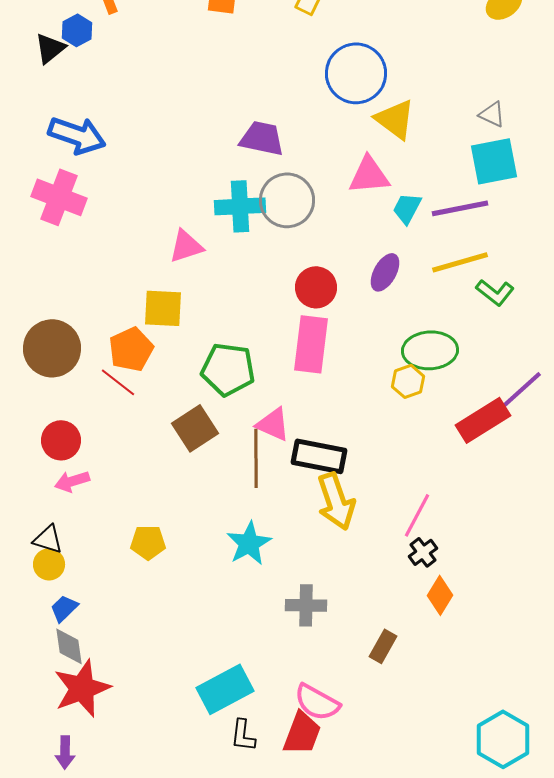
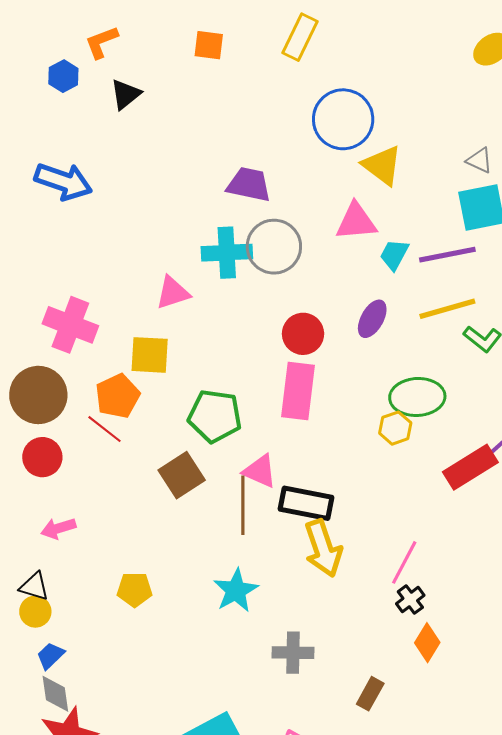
black triangle: (50, 48) -> (126, 94), moved
pink cross: (59, 197) -> (70, 325), moved
red circle: (61, 440) -> (42, 457), moved

